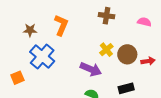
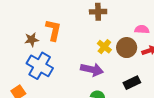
pink semicircle: (144, 22) -> (142, 29), moved
brown star: (30, 30) -> (32, 40), moved

